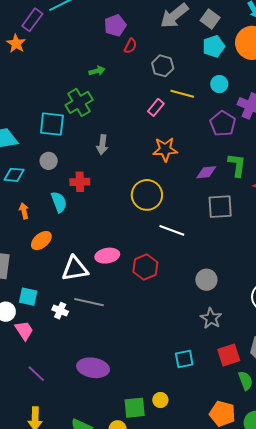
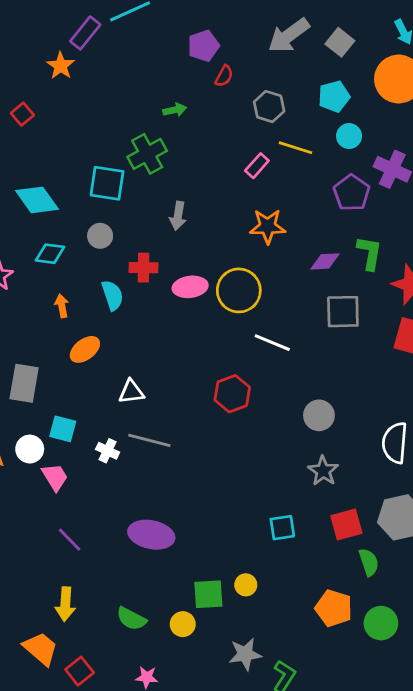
cyan pentagon: (214, 46) -> (334, 96), moved
pink ellipse: (107, 256) -> (190, 287), moved
white triangle: (75, 269) -> (131, 392), size x0.7

